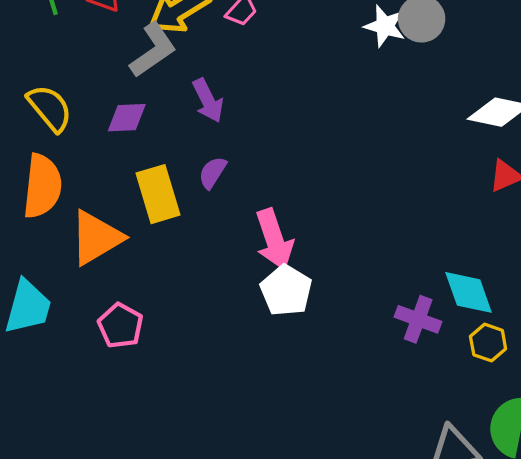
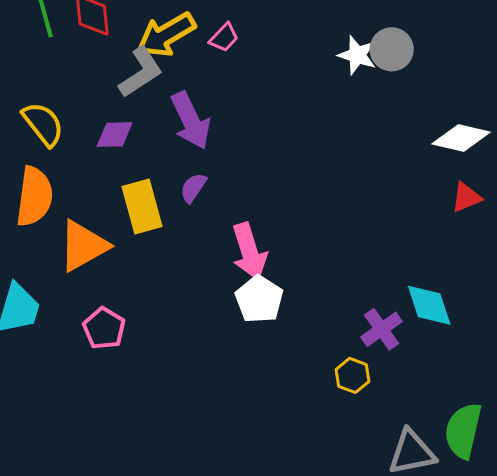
purple arrow: (208, 100) -> (191, 120), size x1.4
purple cross: (418, 319) -> (382, 329), turned 33
yellow hexagon: (488, 343) -> (353, 375), moved

